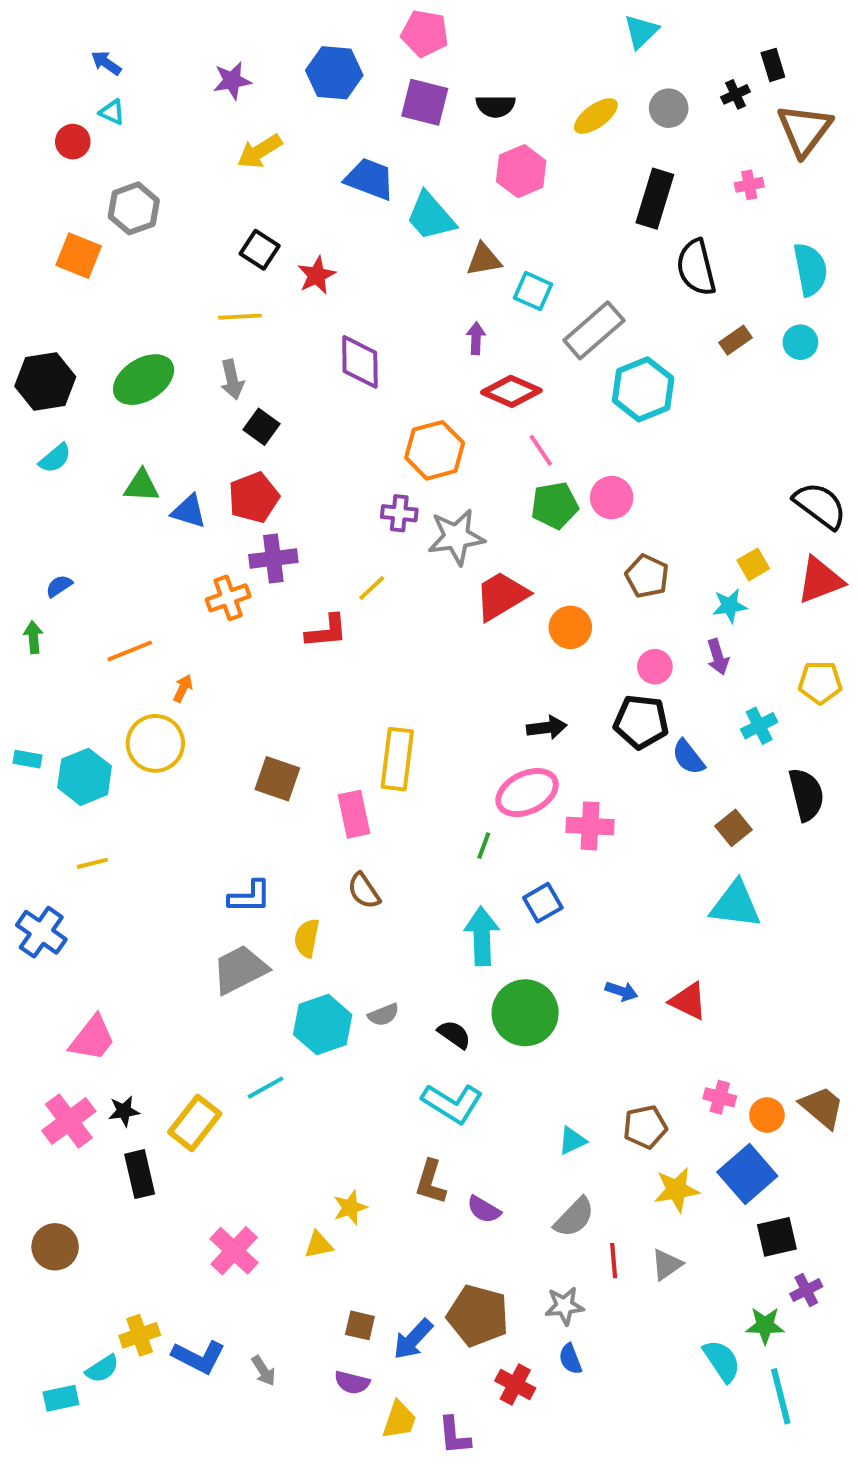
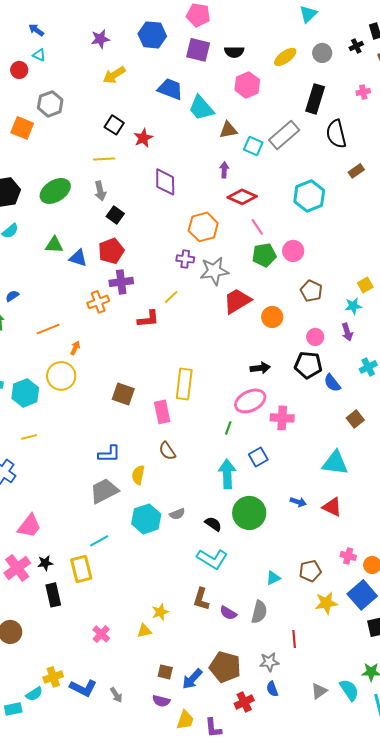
gray rectangle: (594, 330) -> (284, 135), moved
cyan triangle: (736, 905) -> (335, 463), moved
cyan line: (265, 1088) -> (99, 541), moved
yellow rectangle: (195, 1123) -> (81, 569), turned -52
gray semicircle: (574, 1217) -> (259, 612), moved, turned -30
pink cross: (234, 1251) -> (101, 634), size x0.7
gray triangle: (667, 1265) -> (319, 691), moved
red cross: (515, 1384) -> (244, 702), turned 36

